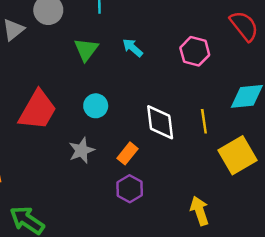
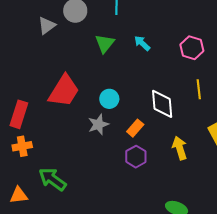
cyan circle: (96, 106) -> (109, 99), moved
yellow line: (204, 121) -> (199, 89), moved
yellow arrow: (200, 211) -> (180, 148), moved

